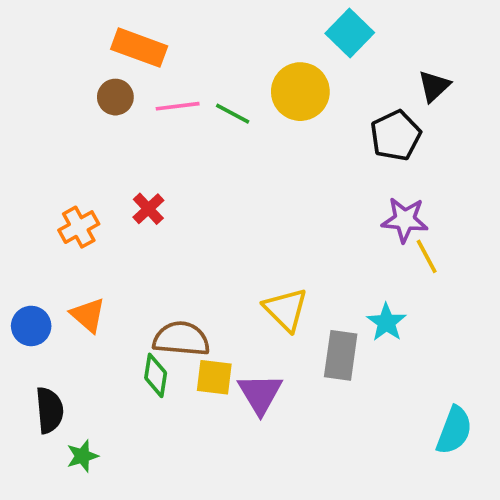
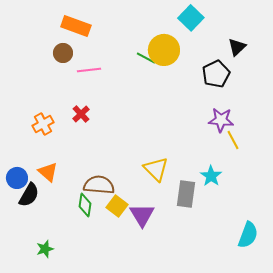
pink line: (178, 106) -> (89, 70), moved
green line: (233, 114) -> (146, 58), moved
yellow square: (214, 377) -> (117, 206), turned 30
black semicircle: (49, 410) -> (29, 195), moved, turned 35

